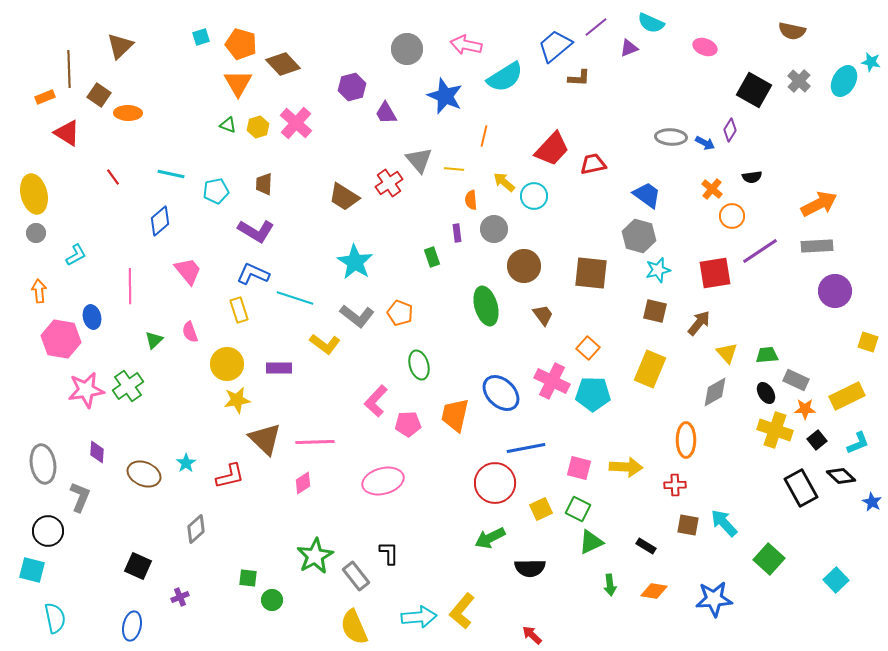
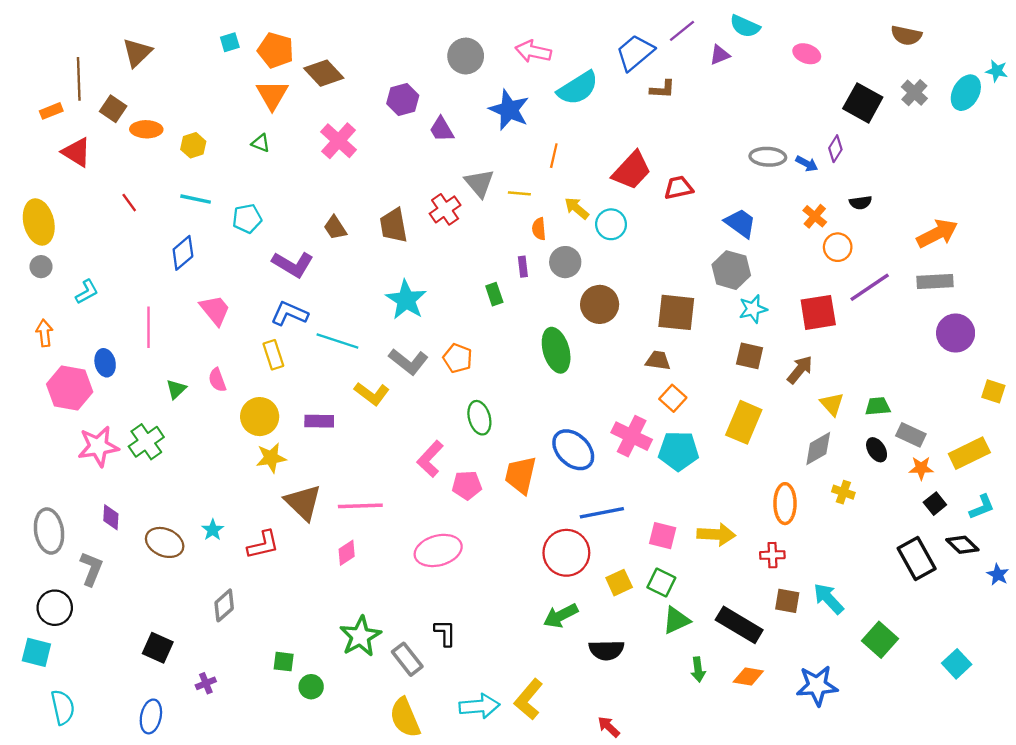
yellow hexagon: (258, 127) -> (193, 145), moved
brown trapezoid: (264, 184) -> (335, 228), moved, turned -35
brown trapezoid: (344, 197) -> (394, 225), turned 48
brown trapezoid: (543, 315) -> (658, 360), moved, turned -45
yellow cross: (775, 430) -> (843, 492), moved, size x0.6
black rectangle: (646, 546) -> (739, 625), size x2.0

